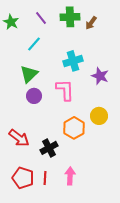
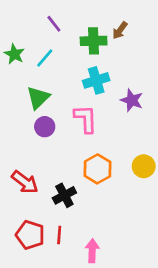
green cross: (70, 17) -> (94, 41), moved
green star: (11, 22) -> (14, 54), moved
yellow circle: (99, 116) -> (144, 166), moved
pink arrow: (70, 176) -> (92, 251), moved

